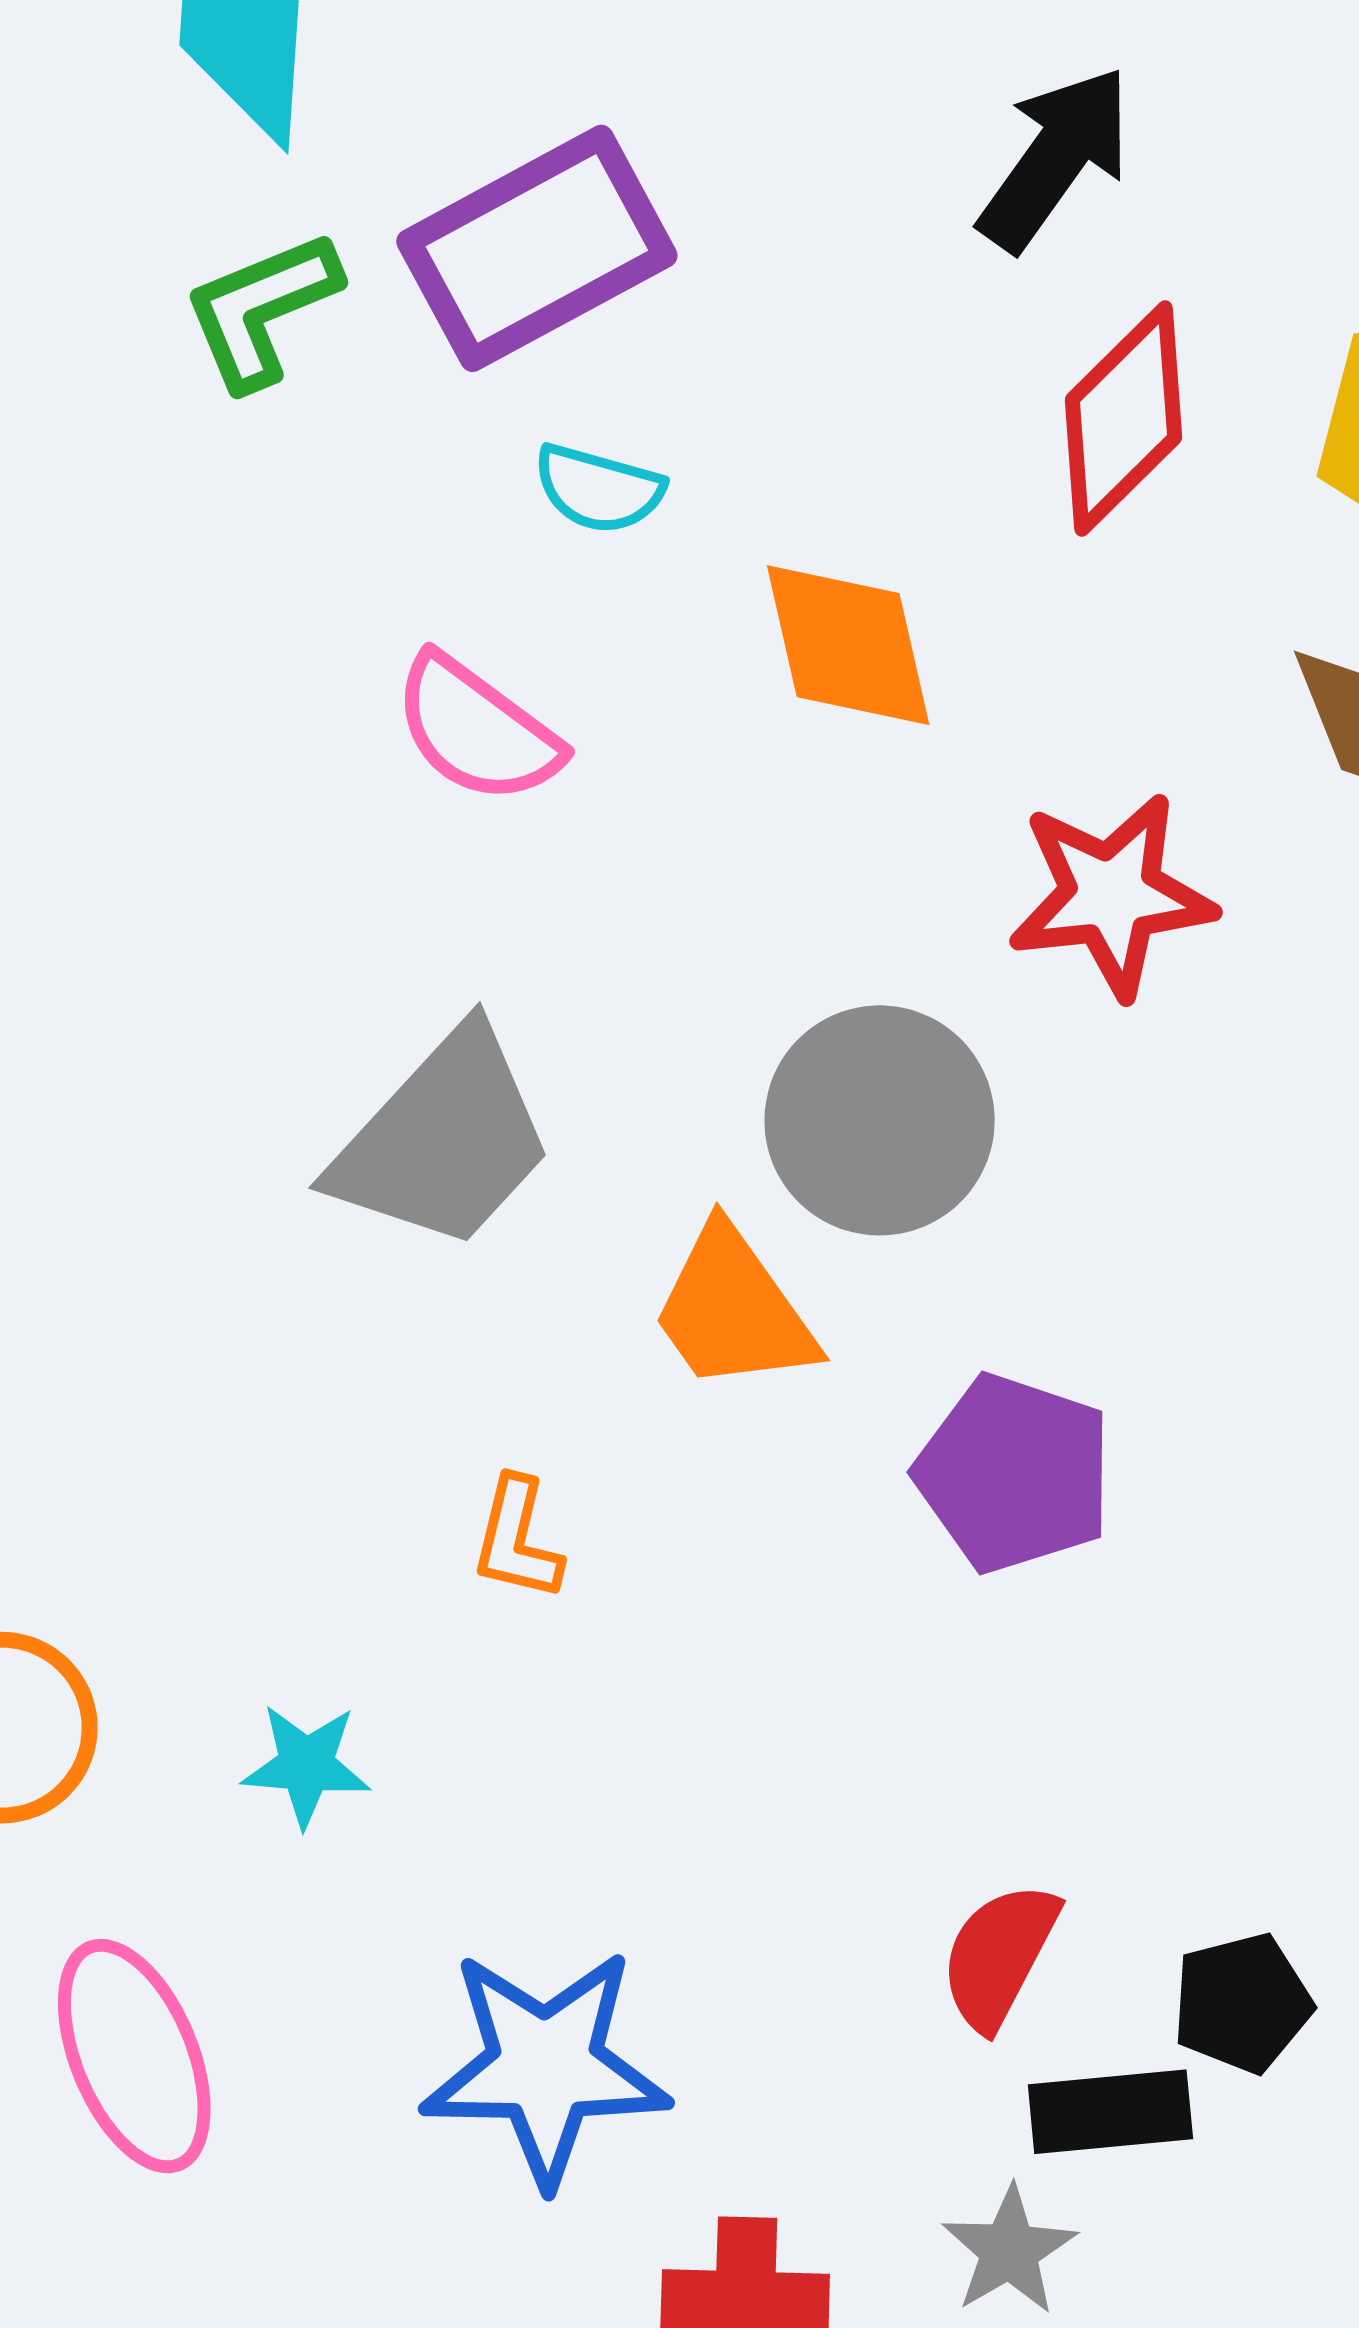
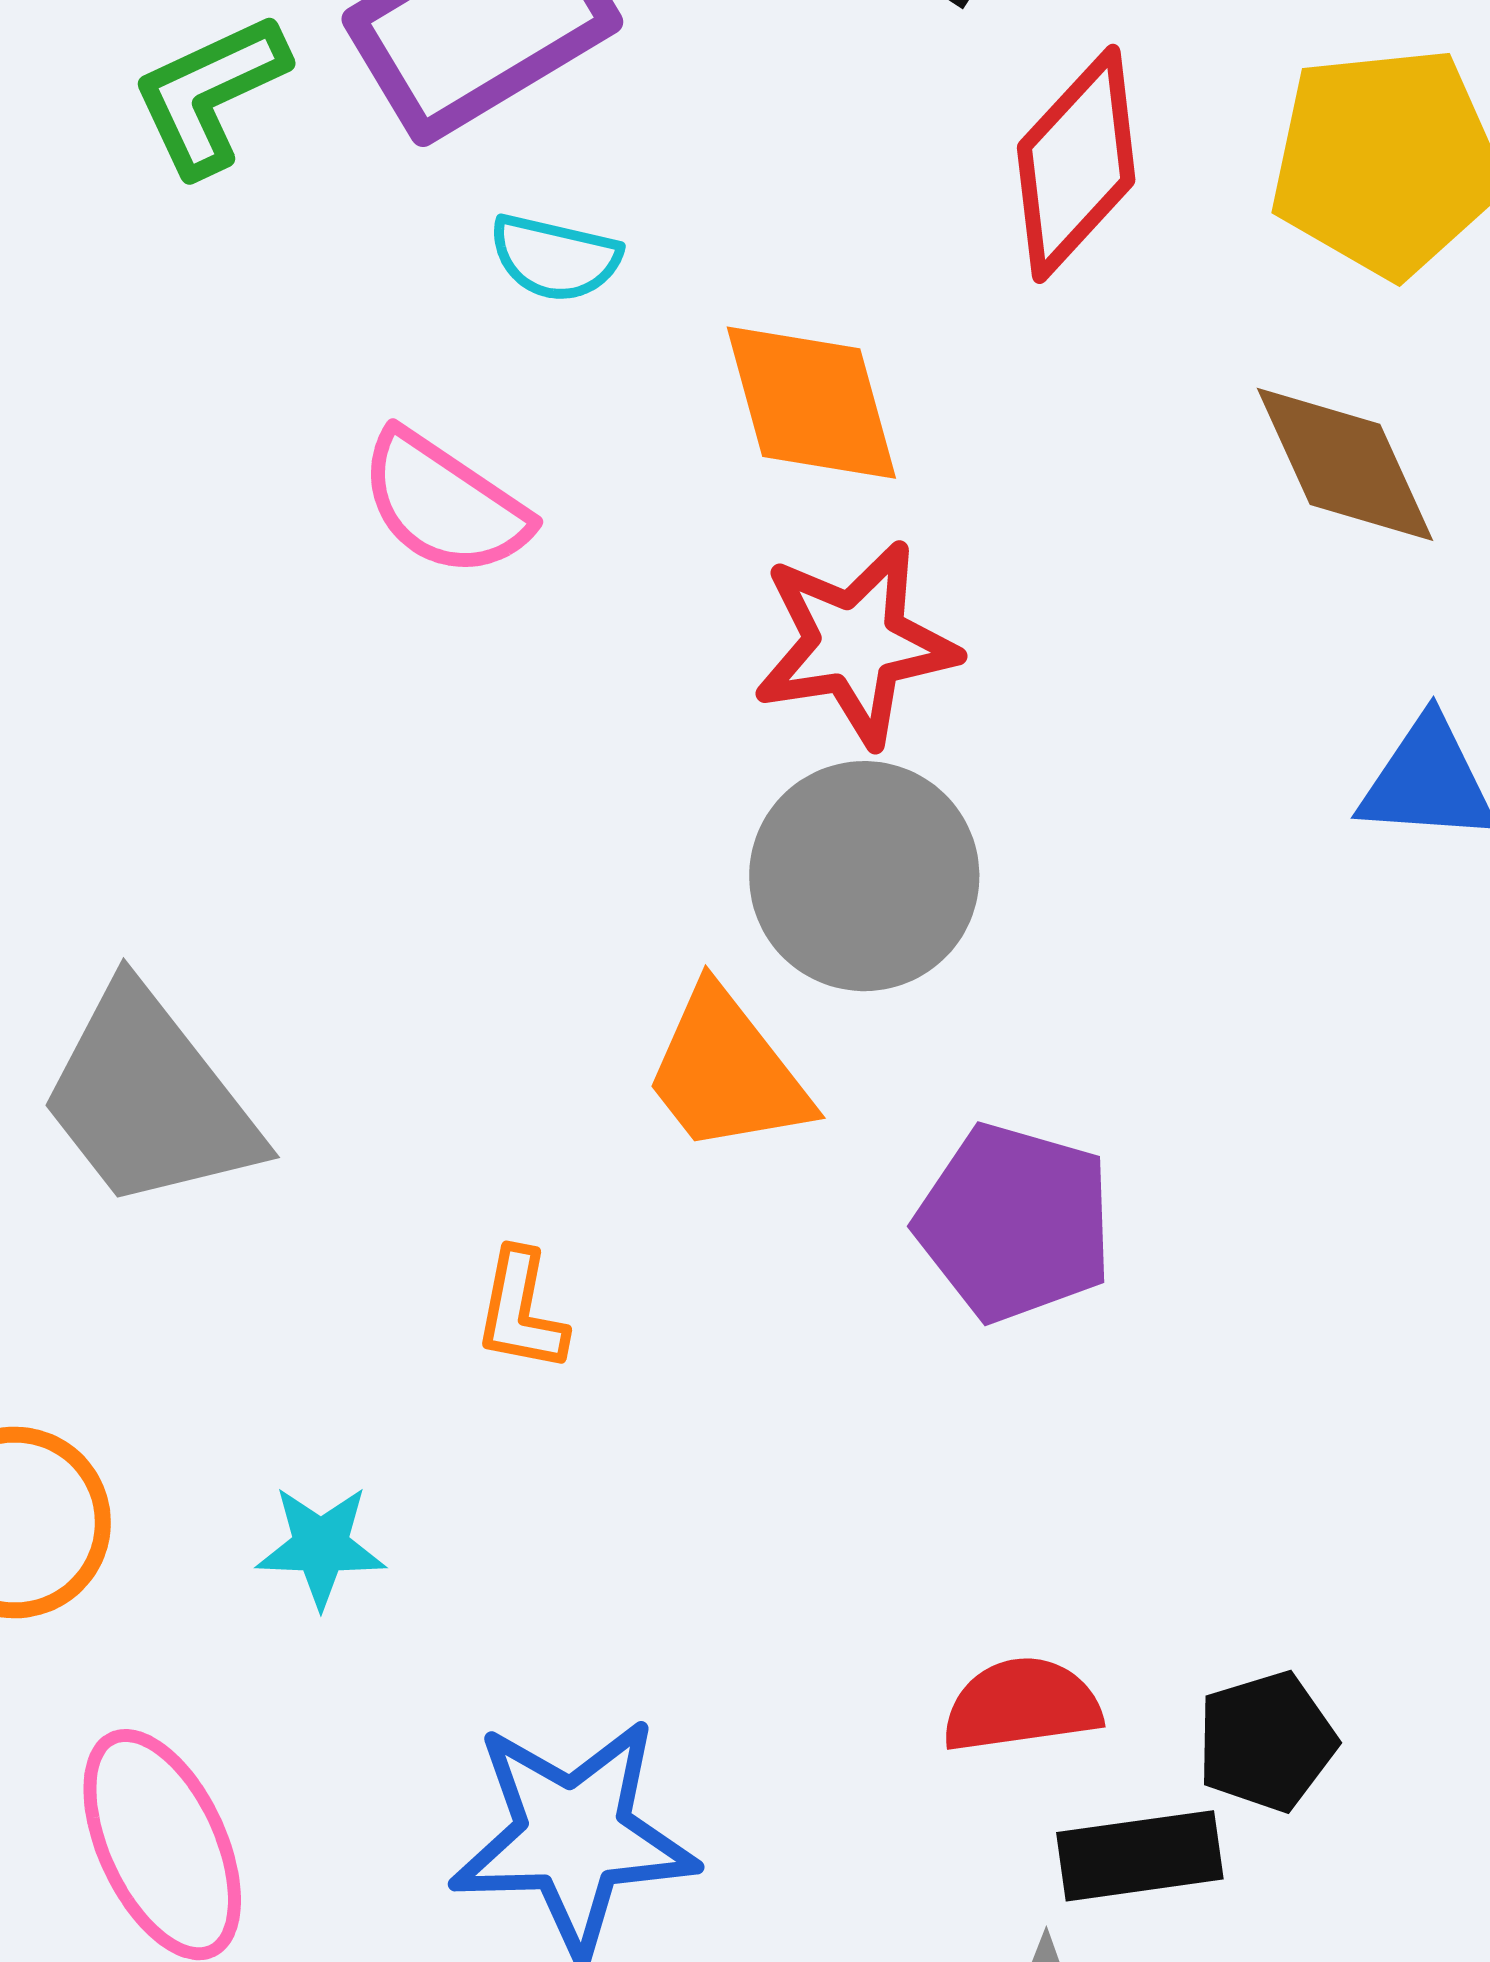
red star: (1111, 895) -> (856, 643), moved
gray trapezoid: (443, 1140) -> (149, 1099), moved, turned 102
red semicircle: (999, 1956) -> (1022, 1705), turned 57

